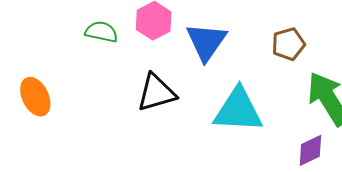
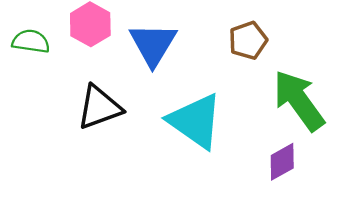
cyan triangle: (238, 110) -> (195, 121), turned 36

